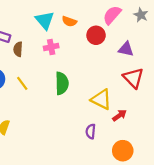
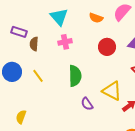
orange semicircle: (69, 21) -> (96, 18), moved
red circle: (96, 35) -> (107, 47), moved
purple semicircle: (91, 131) -> (87, 104), moved, turned -40

